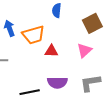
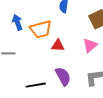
purple semicircle: (57, 83) -> (63, 76), turned -120

